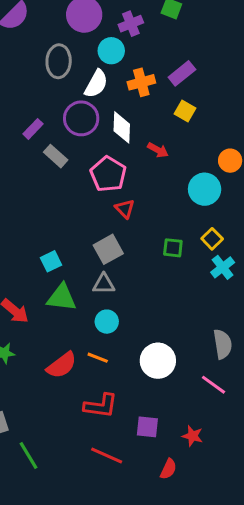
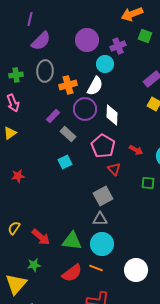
gray ellipse: (59, 61) -> (45, 71), moved
orange cross: (141, 82) -> (68, 85), moved
red arrow: (158, 150) -> (136, 150), moved
green square: (173, 248) -> (148, 183), moved
cyan square: (51, 261) -> (65, 162), moved
green triangle: (62, 297) -> (72, 241), moved
cyan circle: (107, 322) -> (102, 244), size x1.5

